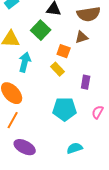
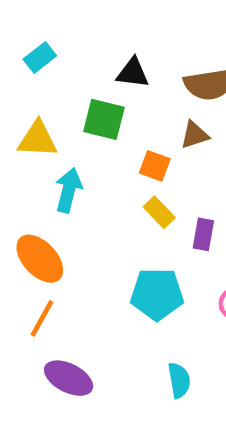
green square: (41, 30) -> (104, 119), turned -30
yellow rectangle: (58, 69) -> (159, 212), moved
cyan semicircle: (75, 148) -> (179, 380), turned 98

